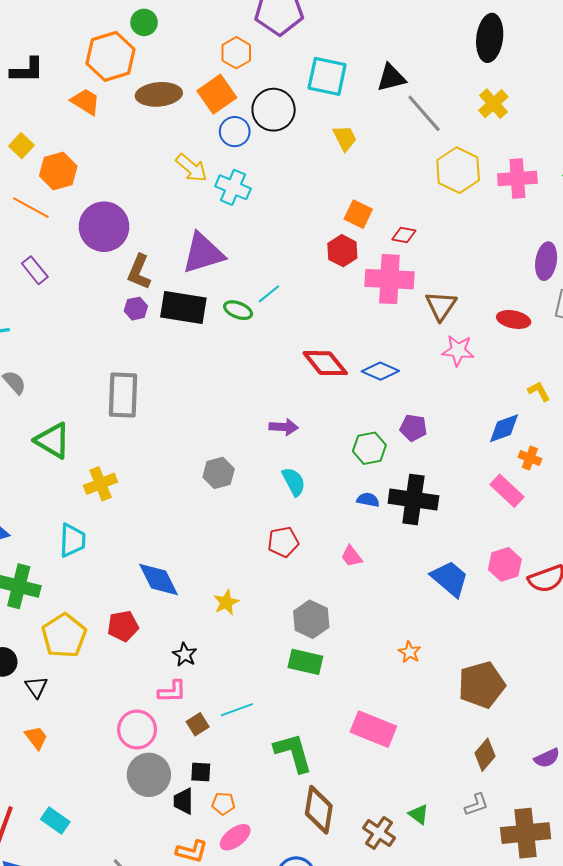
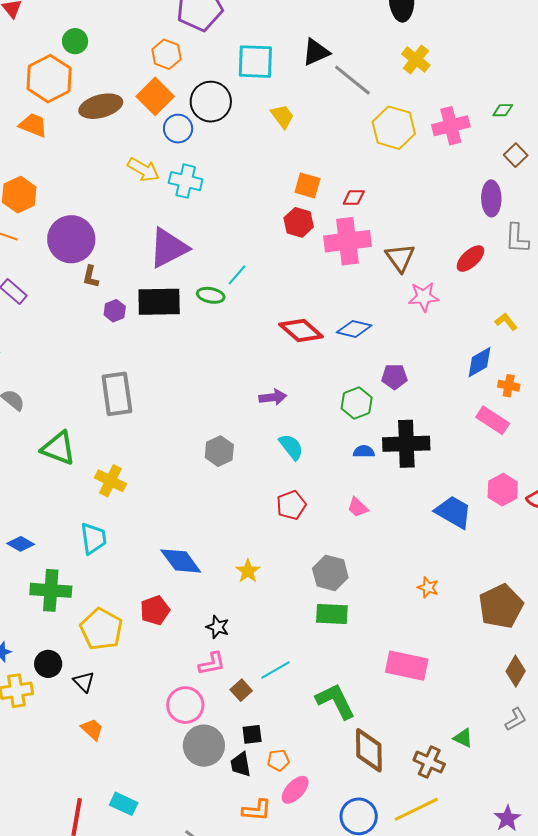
brown L-shape: (139, 272) -> (91, 277), moved, size x0.7
red ellipse: (514, 319) -> (470, 259), turned -44
yellow cross: (101, 484) -> (110, 481), turned -32

